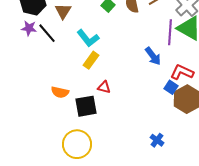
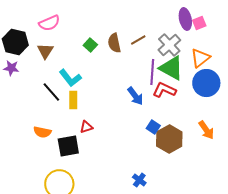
black line: (47, 33) -> (51, 92), moved
yellow rectangle: (91, 60) -> (73, 100), turned -36
red L-shape: (182, 72) -> (164, 90), moved
red triangle: (104, 87) -> (86, 127), turned -32

